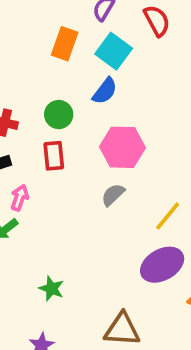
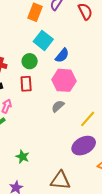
orange rectangle: (65, 44) -> (35, 12), moved
cyan square: (114, 51) -> (43, 40), moved
blue semicircle: (105, 91) -> (62, 55), moved

